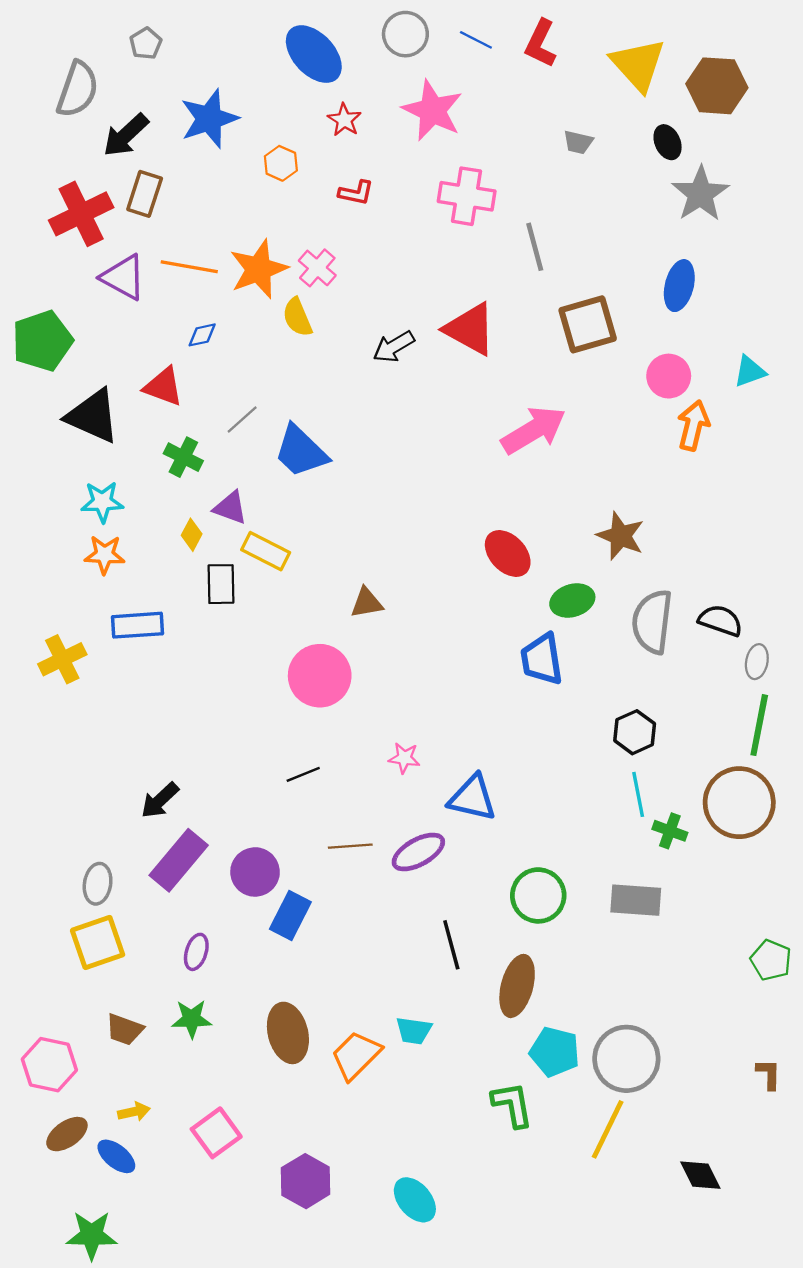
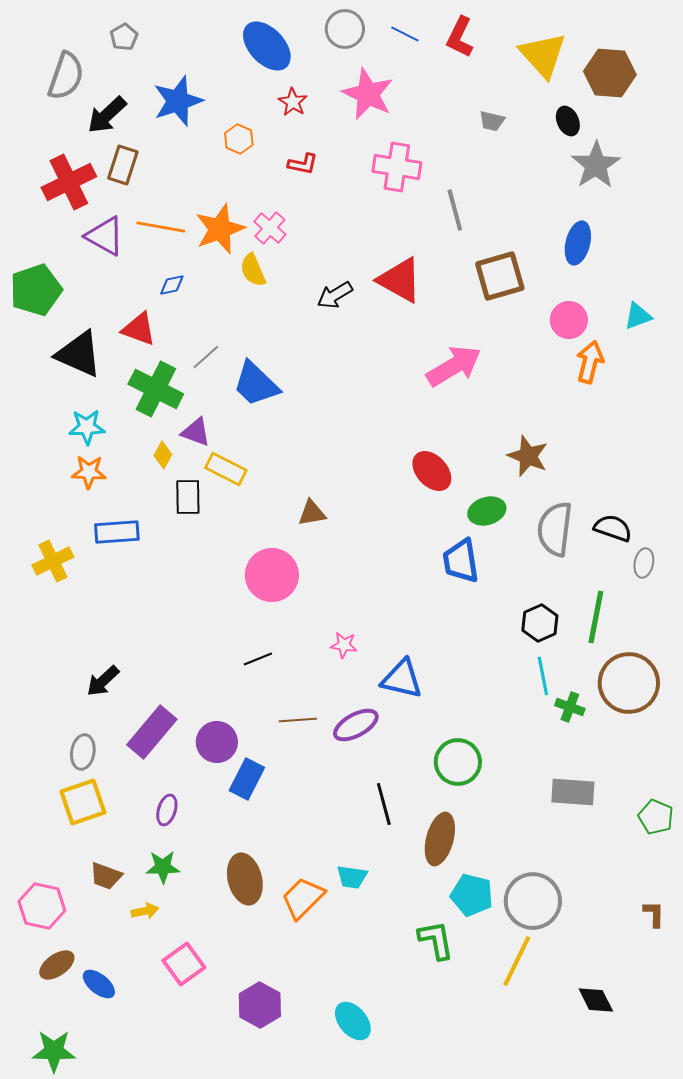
green cross: (183, 457) -> (156, 389), size x1.6
green line: (759, 725) -> (596, 617), moved
black arrow: (160, 800) -> (103, 681), moved
gray rectangle: (636, 900) -> (573, 792), moved
yellow arrow: (134, 1112) -> (145, 911), moved
green star: (92, 1235) -> (54, 1051), moved

